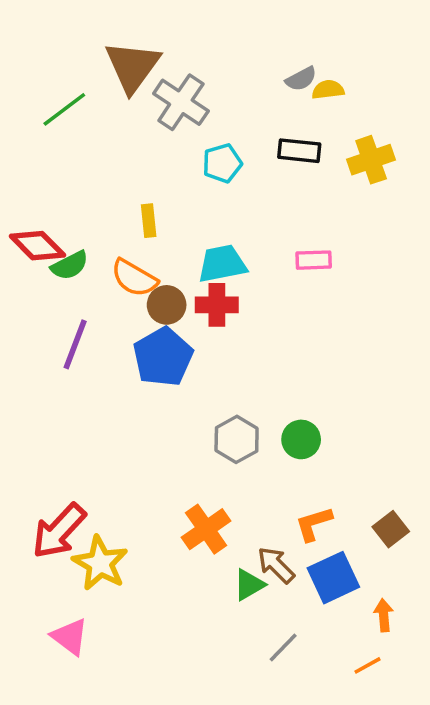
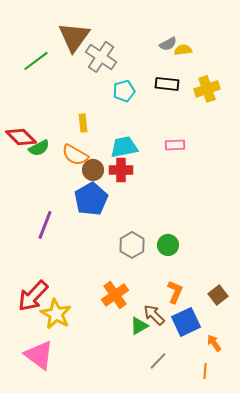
purple line: (75, 344) -> (45, 225), moved
orange L-shape: (314, 524) -> (175, 292), turned 130
orange arrow: (384, 615) -> (214, 343), turned -30
pink triangle: (70, 637) -> (39, 355), size x1.4
orange line: (367, 665) -> (205, 371), turned -56

